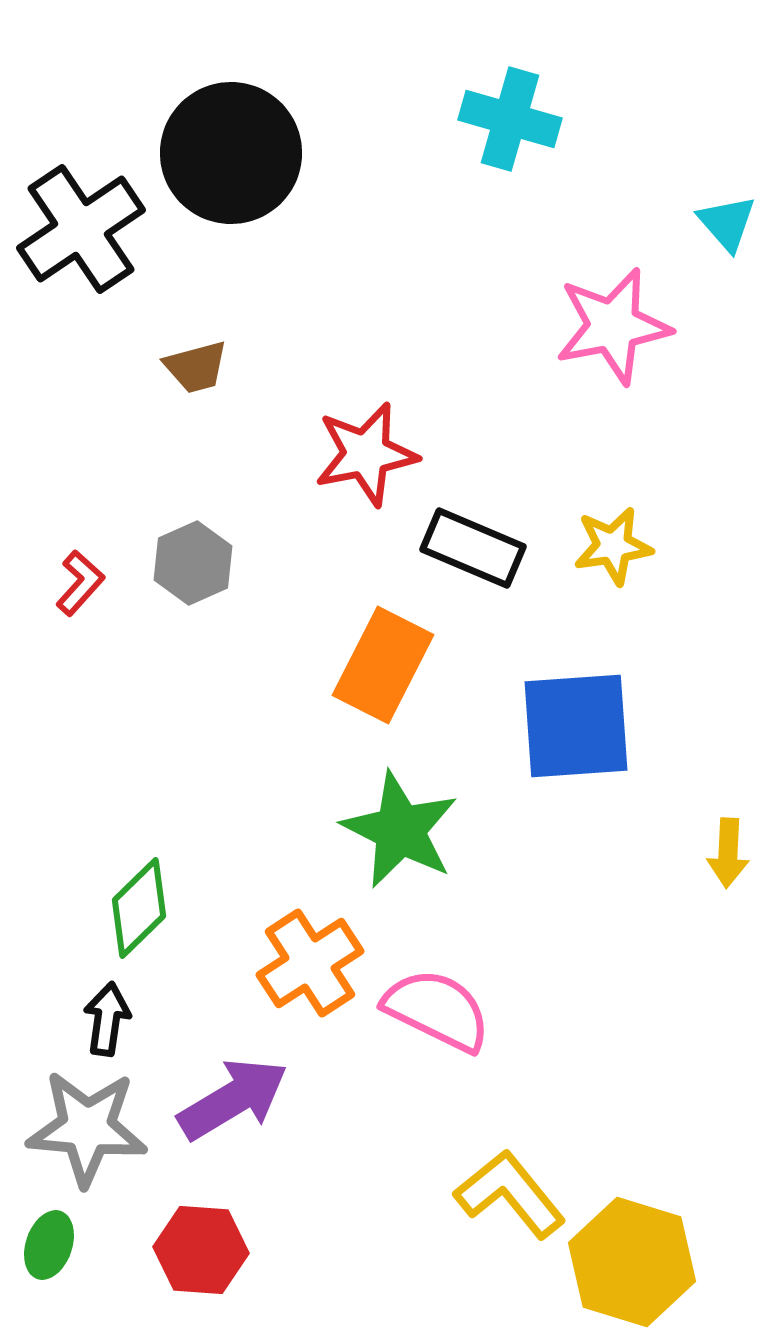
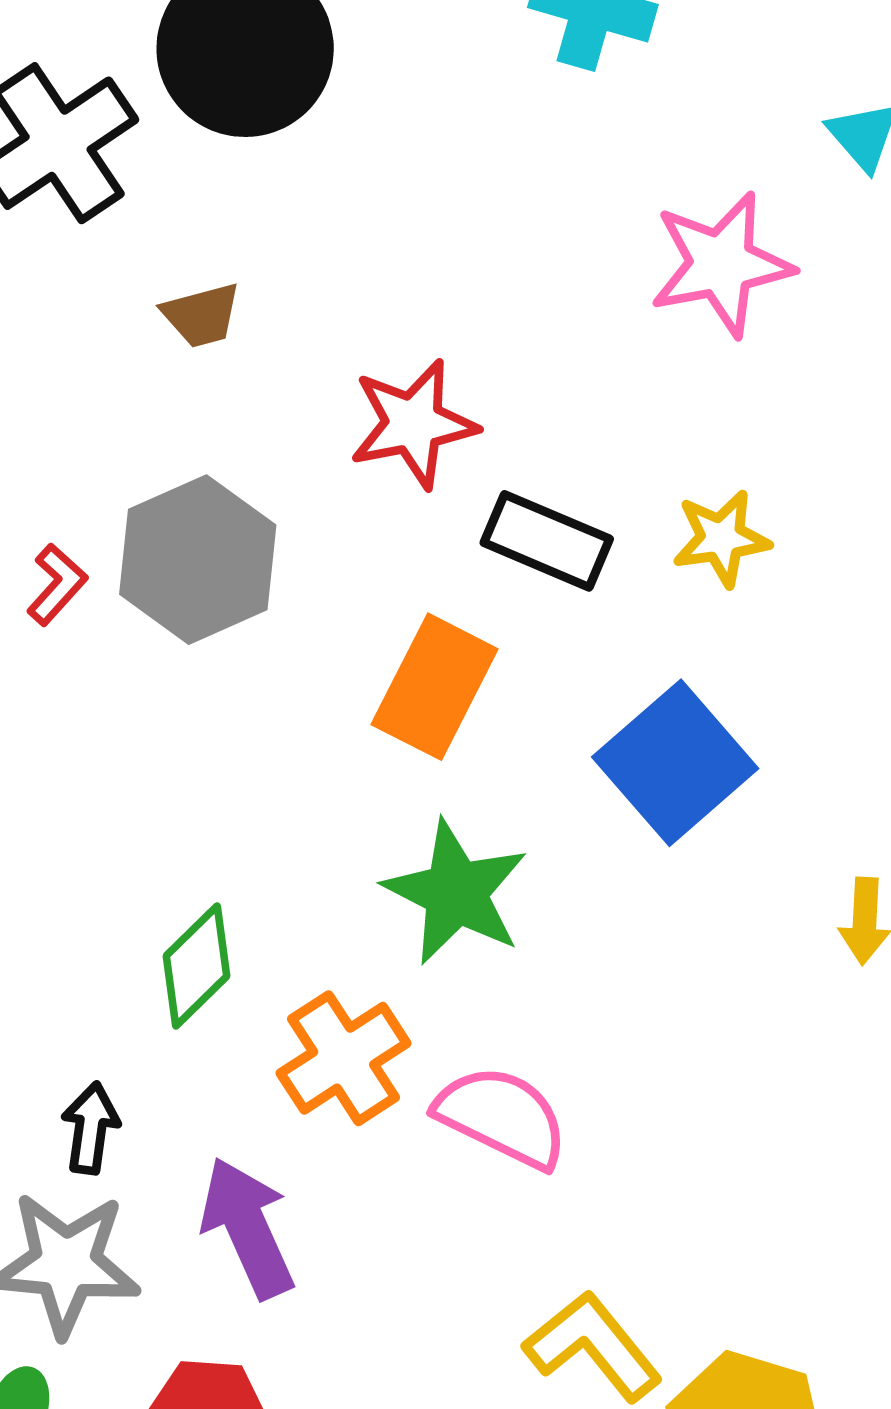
gray hexagon: (193, 563) -> (198, 560), size x1.6
blue square: (576, 726) -> (675, 763), turned -37
green diamond: (139, 908) -> (196, 966), moved
purple arrow: (233, 1099) -> (248, 1228), turned -83

